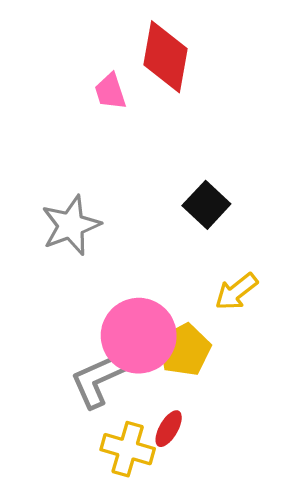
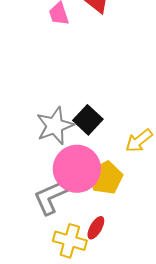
black square: (206, 205) -> (88, 120), moved
gray star: (71, 225) -> (55, 126), moved

